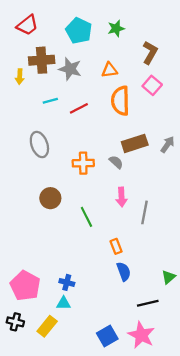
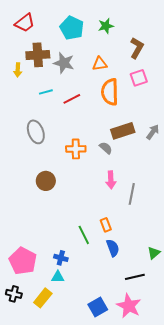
pink square: (152, 85) -> (139, 78), turned 30
green line: (86, 217) -> (84, 235), moved

